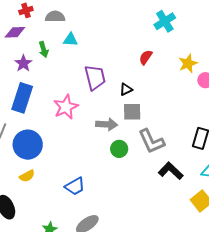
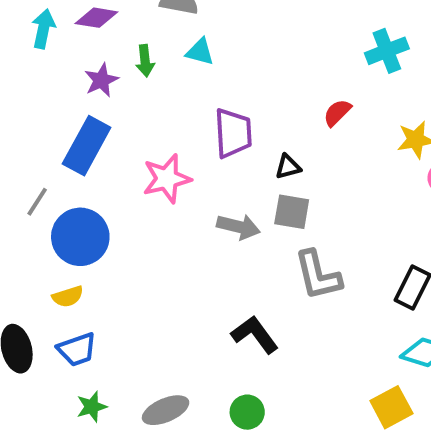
green circle: (119, 149) -> (247, 412), moved
black L-shape: (171, 171) -> (255, 335), moved
blue trapezoid: (75, 186) -> (77, 350), moved

